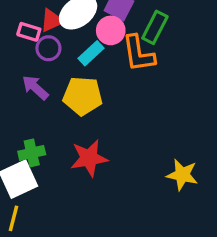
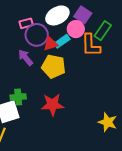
red triangle: (52, 20) -> (51, 44), moved
pink rectangle: (29, 32) -> (26, 23), turned -40
purple circle: (48, 48) -> (37, 35), size x1.5

